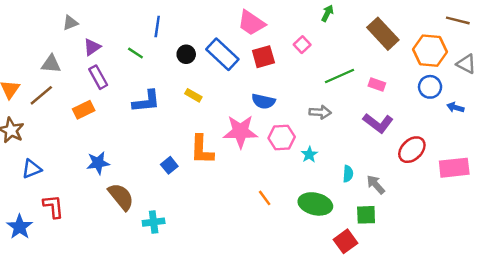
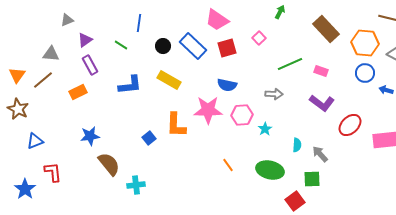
yellow rectangle: (193, 95) -> (169, 80), size x1.6

